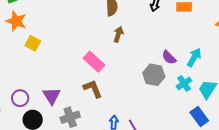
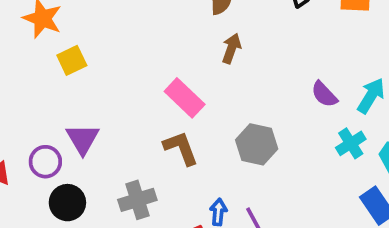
yellow square: (33, 43) -> (72, 60), turned 35
gray hexagon: (154, 75) -> (257, 144), moved
purple triangle: (52, 96) -> (83, 139), moved

